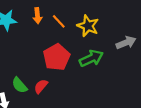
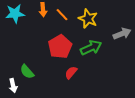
red semicircle: (41, 86) -> (71, 73), moved

